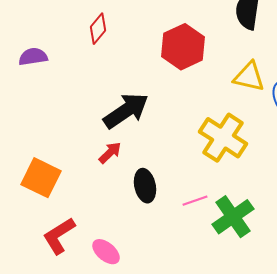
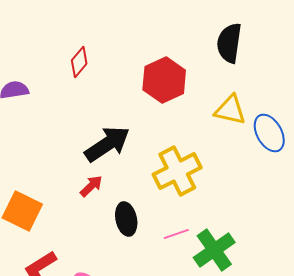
yellow cross: (223, 138) -> (177, 171), moved, turned 30

